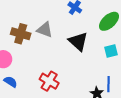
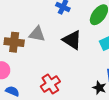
red cross: (49, 81) -> (50, 84), turned 36

